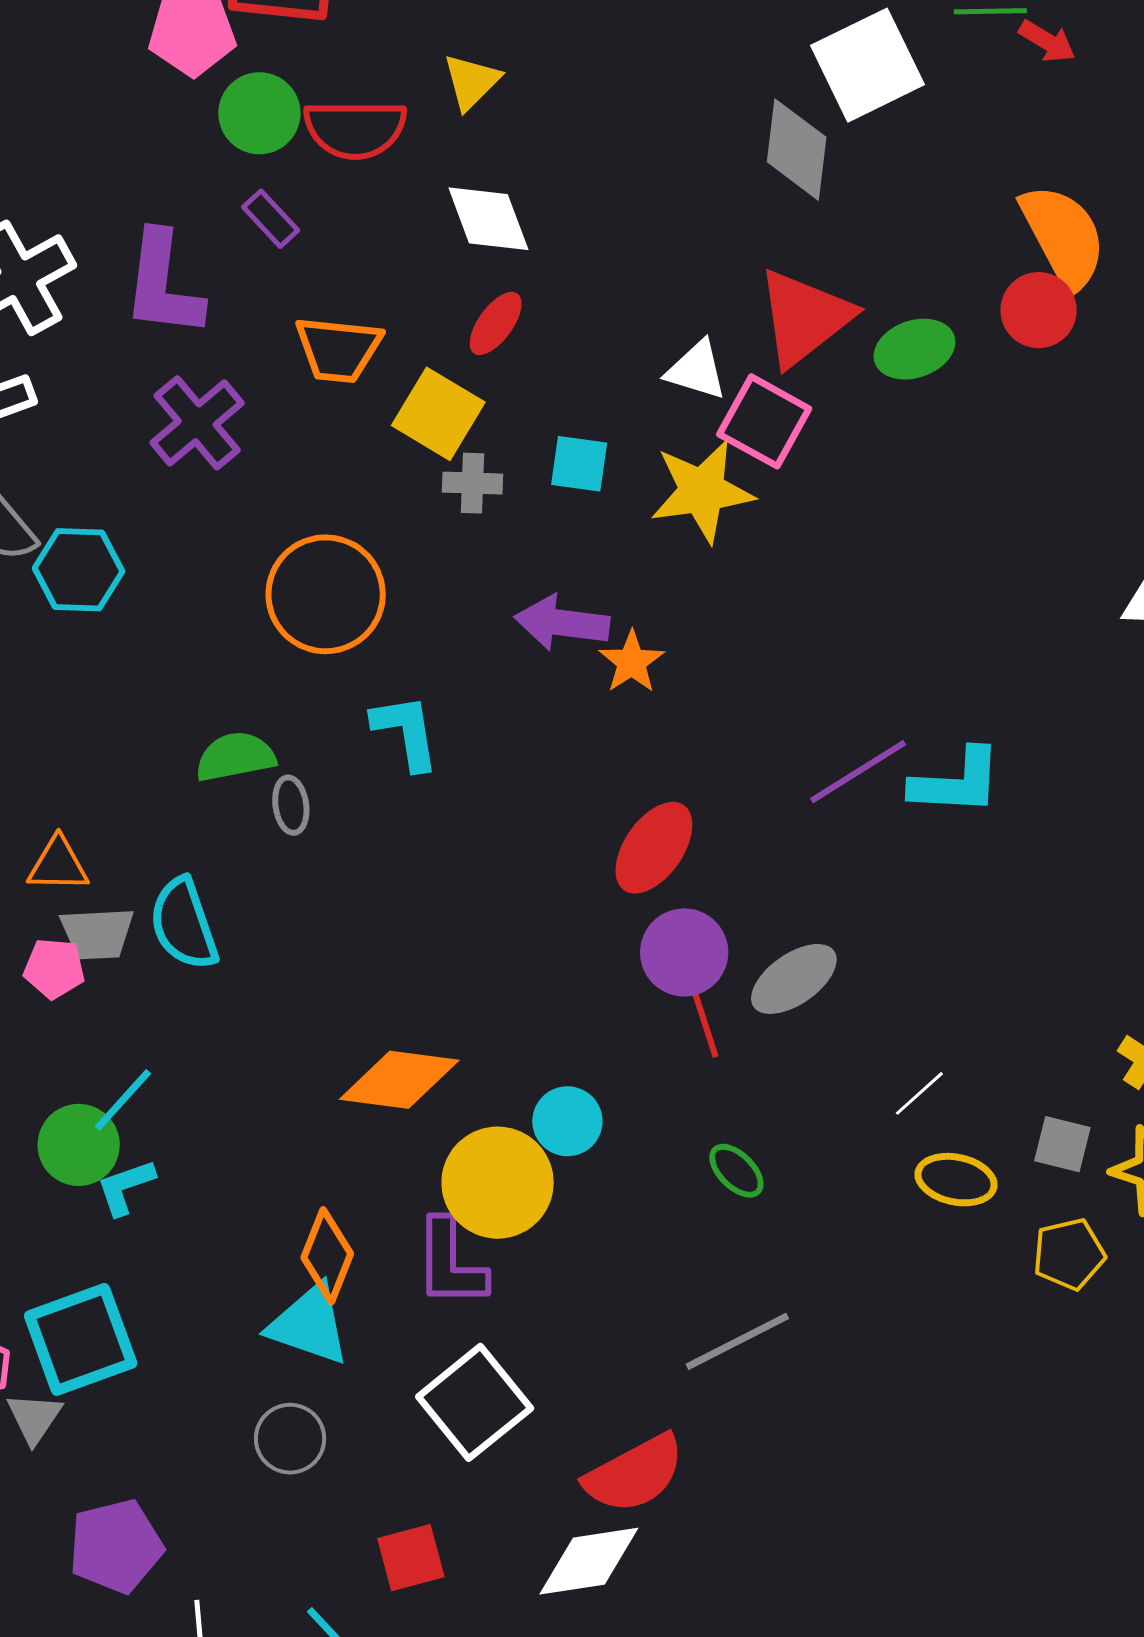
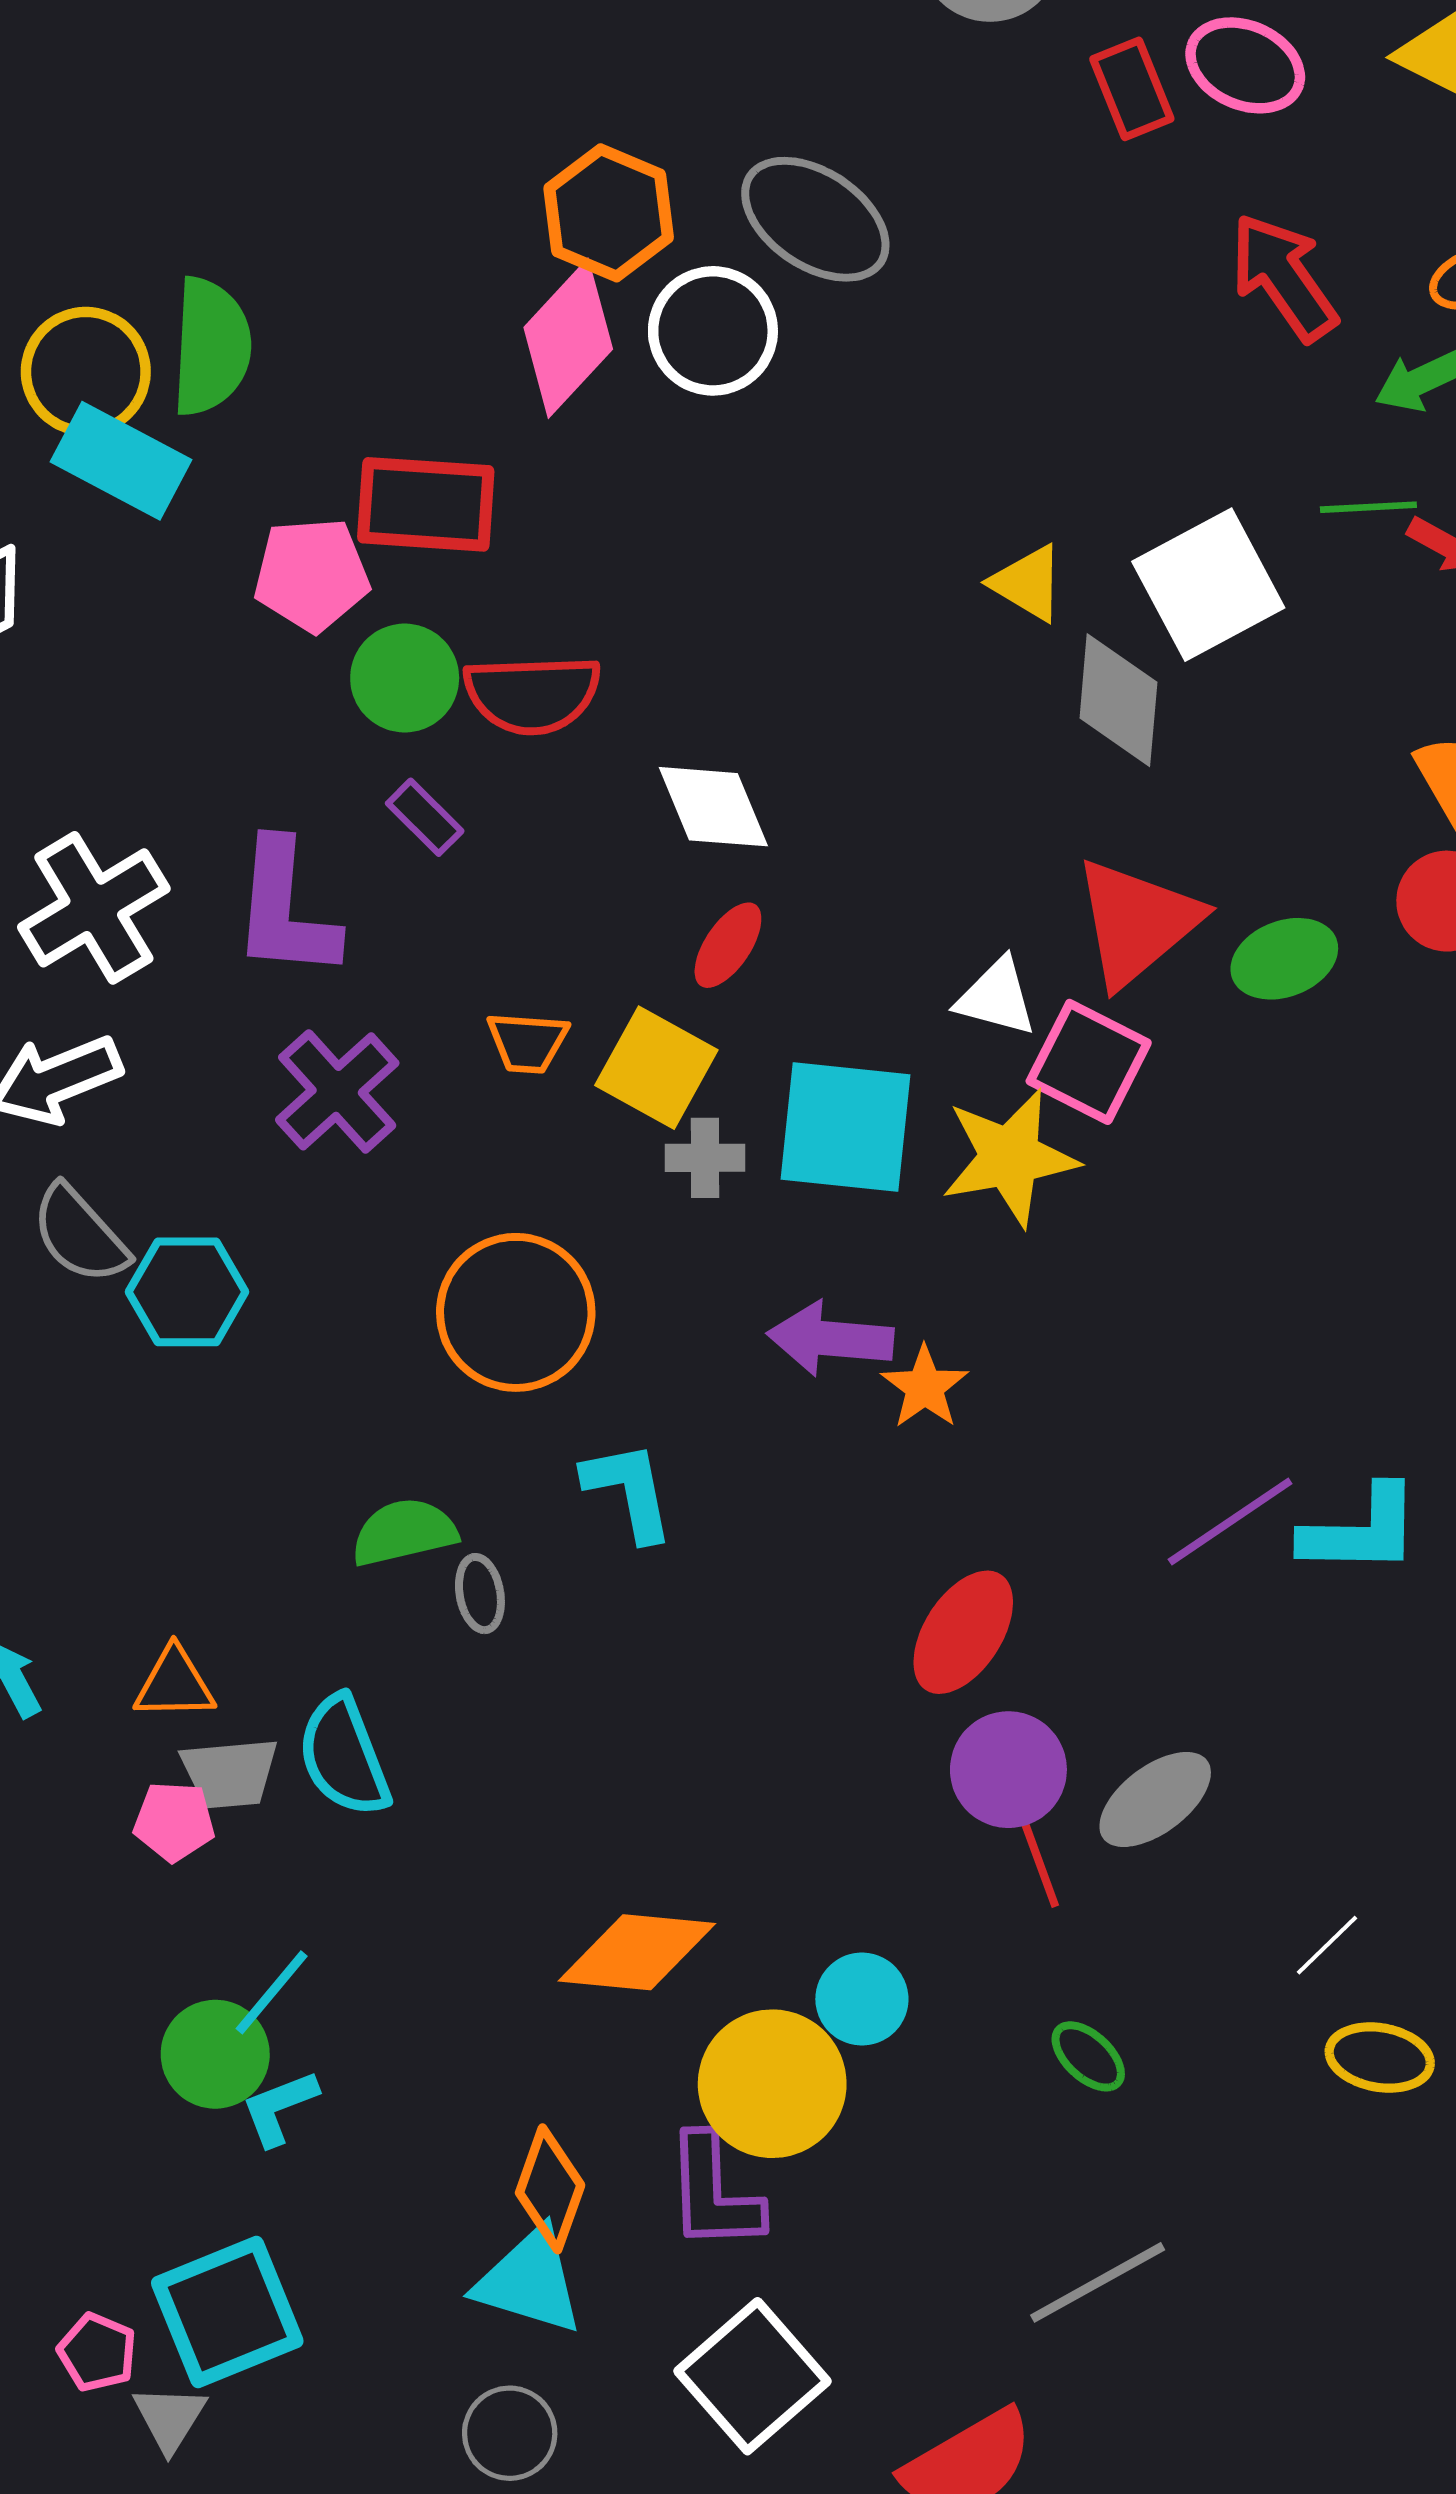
yellow triangle: (471, 82) -> (1028, 583), moved, turned -42
orange trapezoid: (338, 349) -> (528, 1042), moved, size x0.7
cyan square: (579, 464) -> (846, 1127), size x1.8

